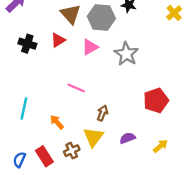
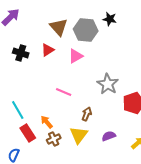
gray star: (126, 54) -> (108, 84), moved
cyan line: (24, 108) -> (18, 110), turned -42
brown cross: (72, 151) -> (54, 139), moved
red rectangle: (44, 156) -> (28, 133), moved

